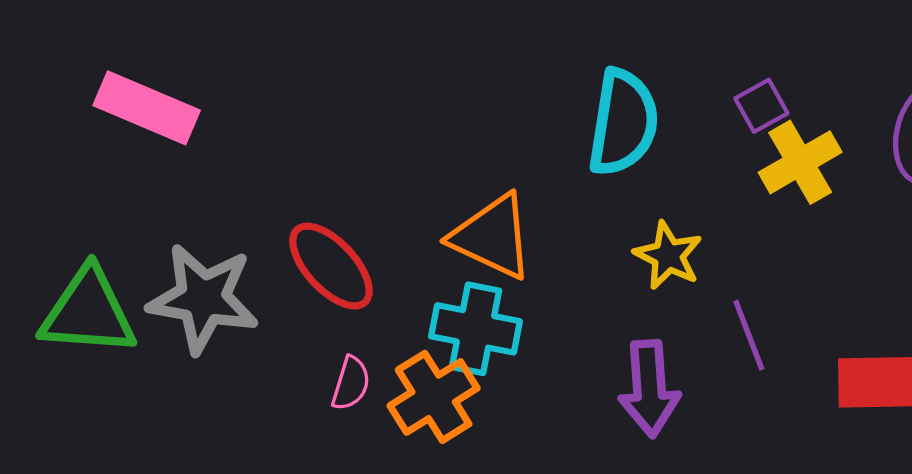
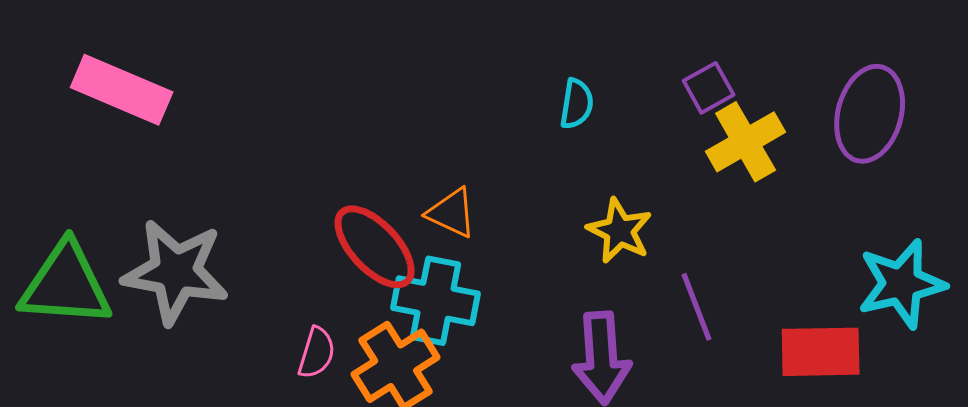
cyan semicircle: (623, 123) -> (577, 104), size x0.5
orange triangle: (492, 237) -> (452, 213), size x0.6
red ellipse: (331, 266) -> (375, 247), moved

